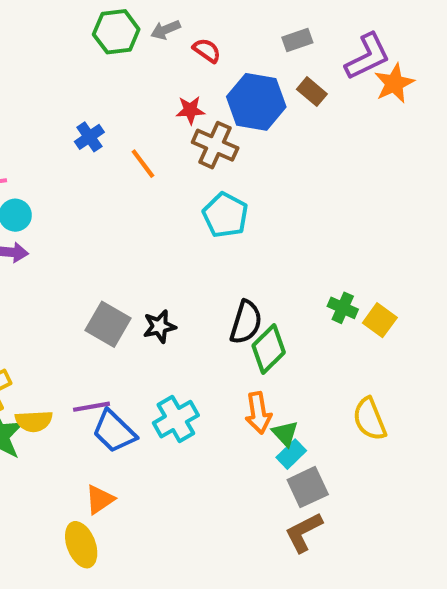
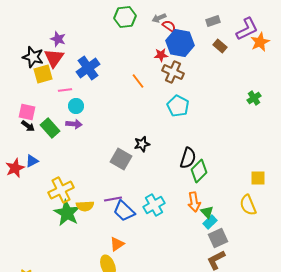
gray arrow: (166, 30) -> (159, 18), moved
blue hexagon: (256, 102) -> (180, 43), moved
blue cross: (89, 137) -> (88, 68), moved, size x1.6
green cross: (343, 308) -> (254, 98), moved, turned 32
yellow square: (380, 320) -> (258, 178), moved, turned -35
black star: (159, 326) -> (142, 144), moved

